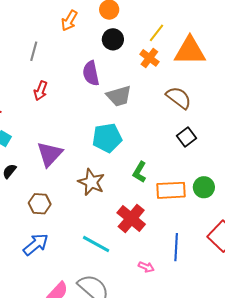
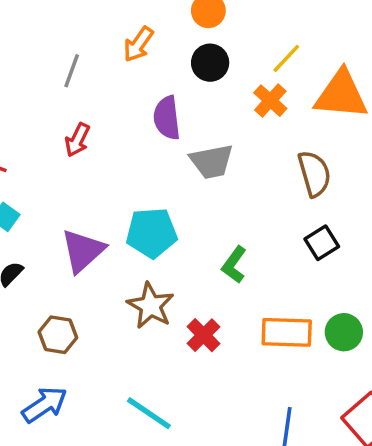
orange arrow: (69, 21) -> (138, 44), moved
brown semicircle: (179, 98) -> (314, 174), turned 32
cyan pentagon: (107, 138) -> (152, 233), moved
green L-shape: (140, 172) -> (234, 265), moved
red cross: (131, 218) -> (204, 335), moved, size x0.7

